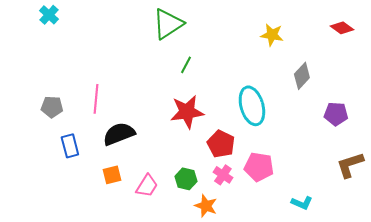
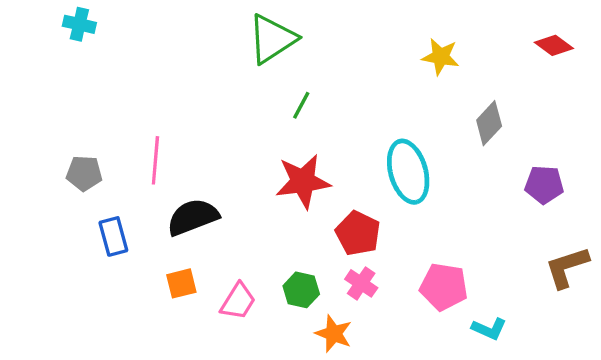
cyan cross: (49, 15) -> (79, 24), turned -30
pink pentagon: (259, 167) -> (444, 287), moved

